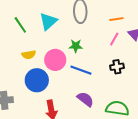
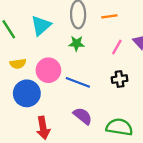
orange line: (116, 19) -> (109, 16), moved
green star: (76, 46) -> (77, 43), moved

